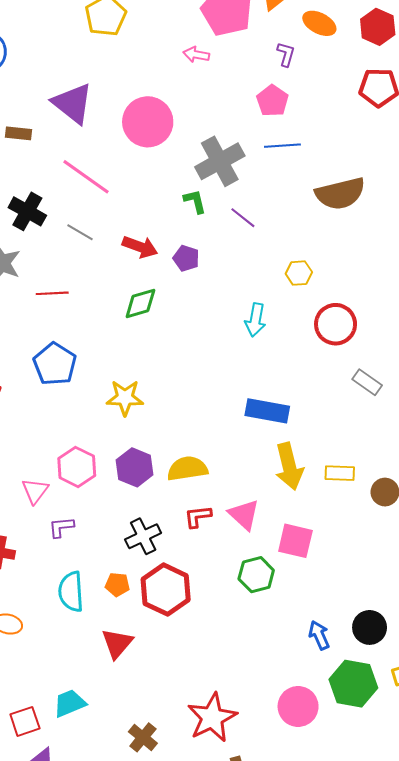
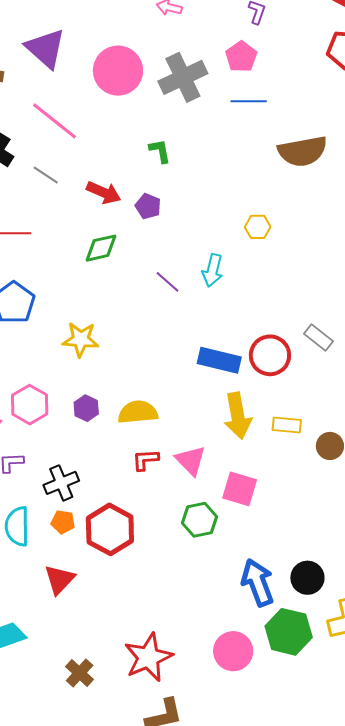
gray cross: (220, 161) -> (183, 77), moved
purple line: (243, 218) -> (167, 282), moved
red circle: (336, 324) -> (270, 355), moved
purple hexagon: (135, 467) -> (86, 408), size x0.7
black cross: (143, 536) -> (61, 483), moved
blue arrow: (319, 635) -> (258, 583), size x1.6

